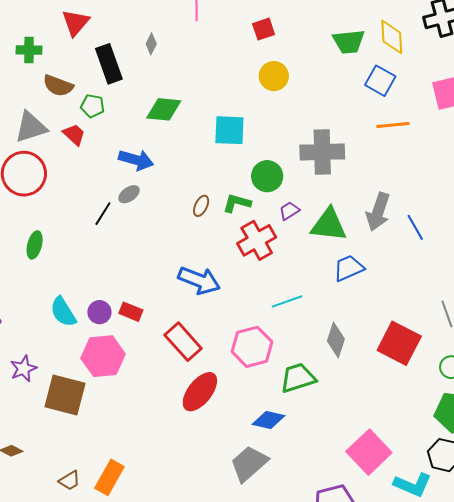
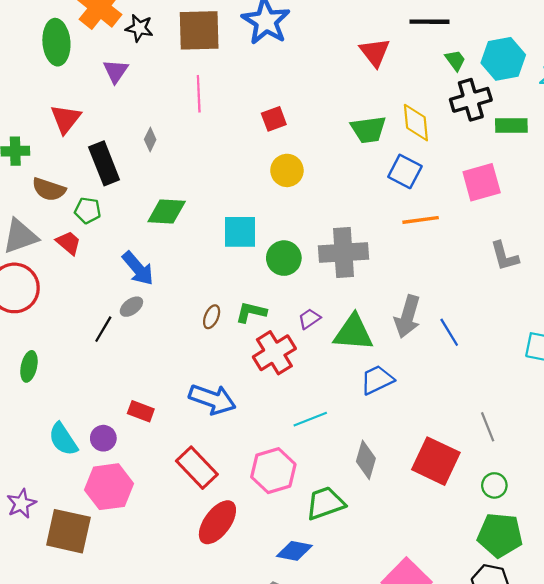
blue arrow: (136, 160) -> (138, 268), turned 36
green circle: (267, 176) -> (284, 258), moved
red rectangle: (131, 312) -> (141, 411), moved

